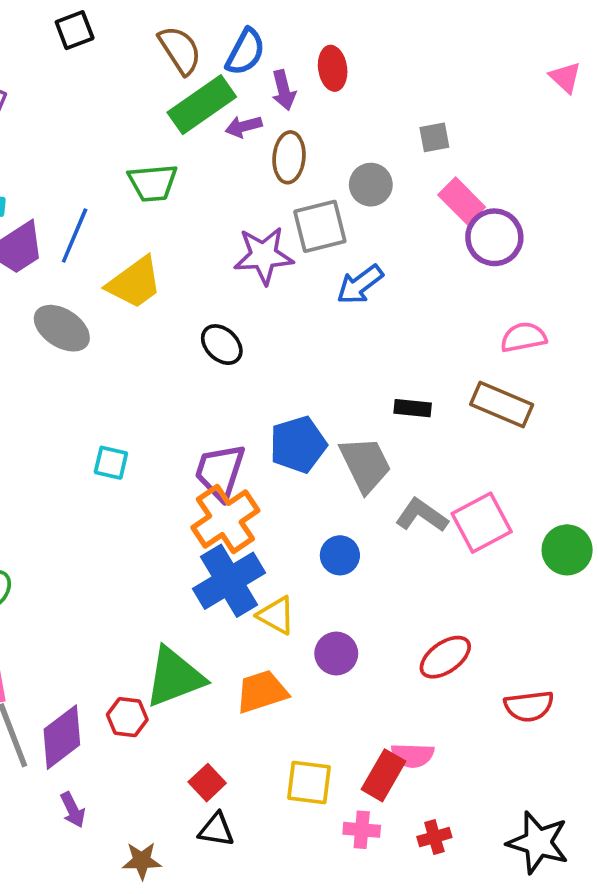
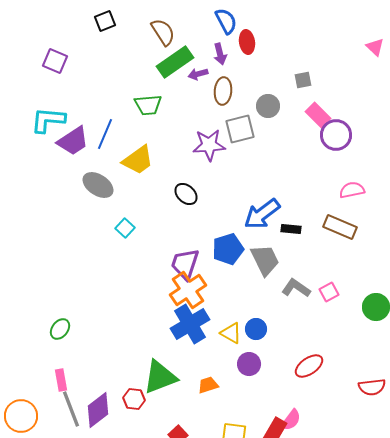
blue semicircle: (245, 52) -> (226, 21), moved, turned -56
blue arrow: (360, 285) -> (262, 214), moved, size x1.4
cyan square: (111, 463) -> (125, 228), moved, turned 30
pink square: (482, 523) -> (329, 292), size x0.6
blue circle: (340, 555) -> (256, 329), moved
yellow triangle: (276, 615) -> (231, 333), moved
orange trapezoid: (262, 692) -> (208, 385), size x0.7
red semicircle: (529, 706) -> (372, 387), moved
pink semicircle: (413, 755) -> (291, 420), turned -55

